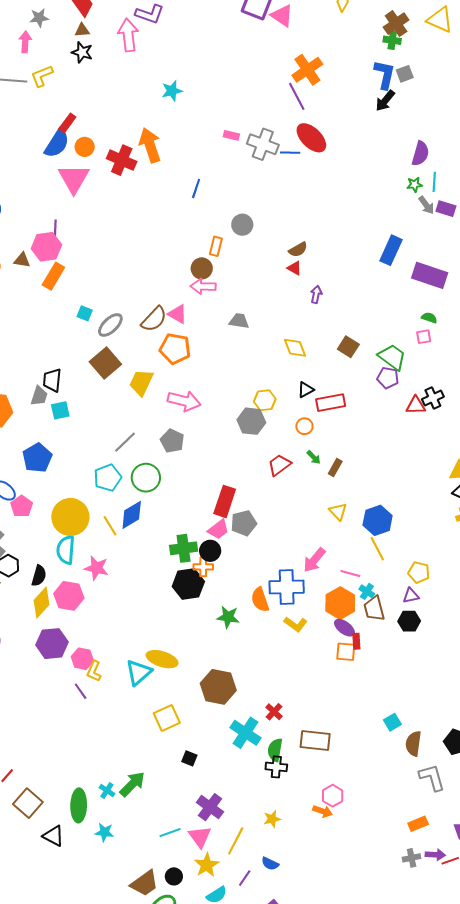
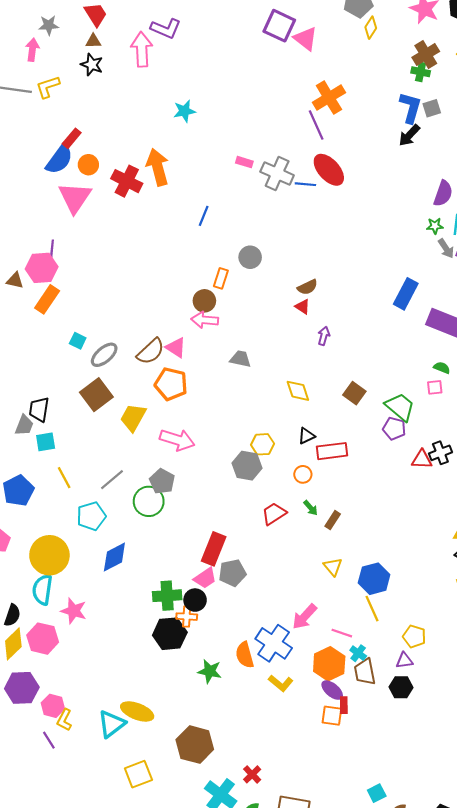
green circle: (146, 478) -> (149, 501), moved
yellow line: (110, 526) -> (64, 478), moved
blue cross: (287, 587) -> (274, 643), turned 32

